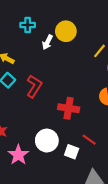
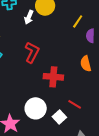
red L-shape: (34, 86) -> (32, 52), moved
white square: (72, 152) -> (59, 117), turned 32

